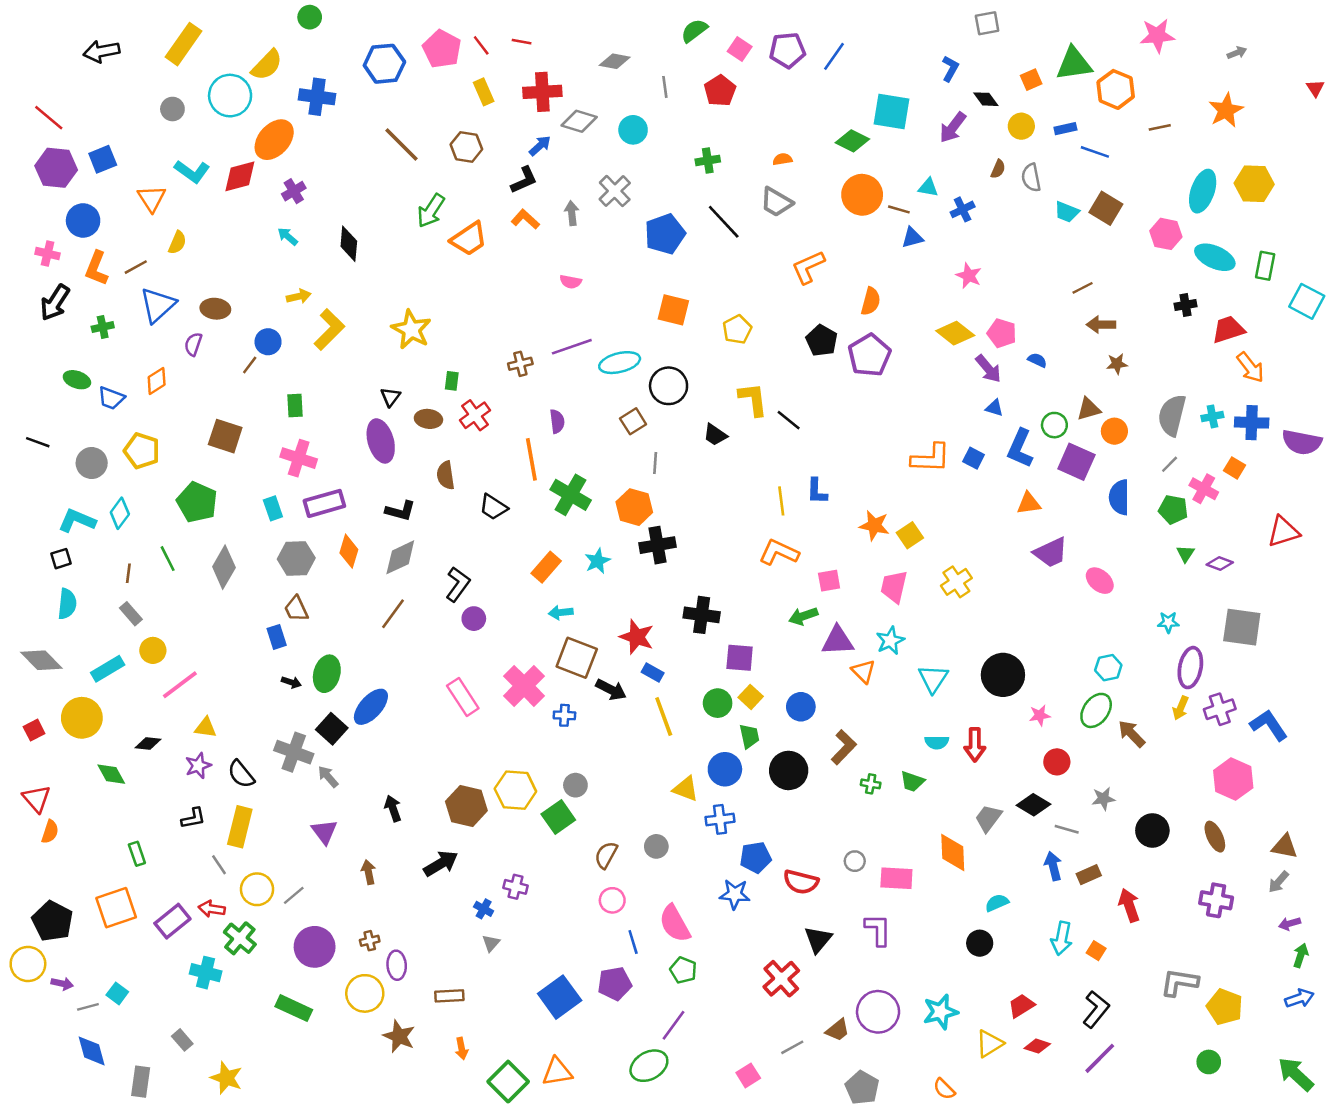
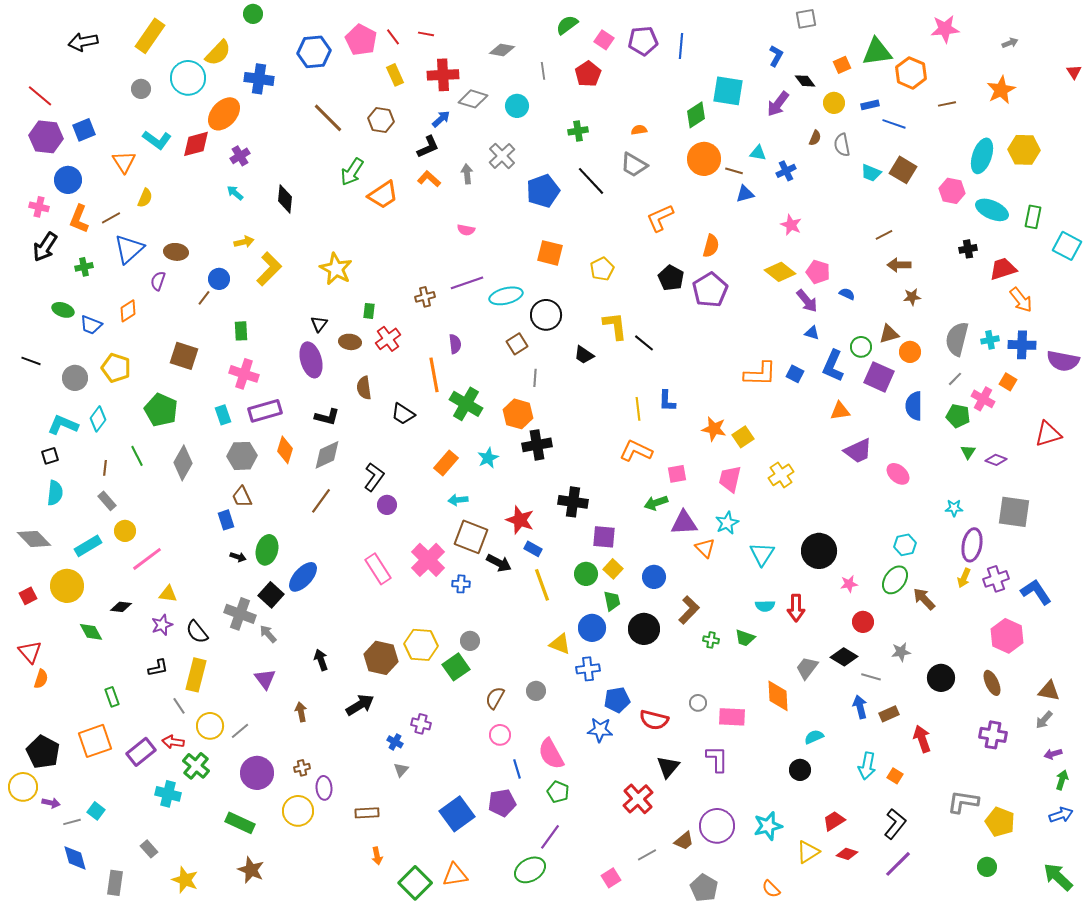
blue line: (834, 56) -> (681, 46), turned -30
green diamond: (852, 141) -> (696, 115), turned -60
brown star: (399, 1036) -> (251, 870), moved

